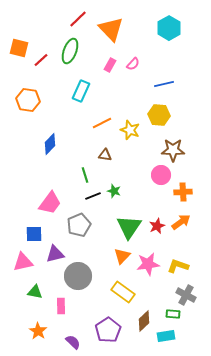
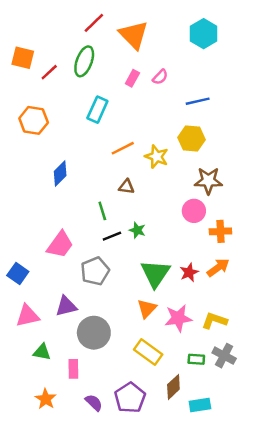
blue square: (34, 234) -> (18, 274), moved, turned 36
green rectangle: (173, 314) -> (196, 359), moved
purple semicircle: (73, 342) -> (94, 403), moved

